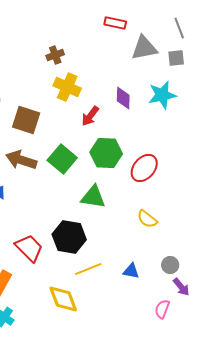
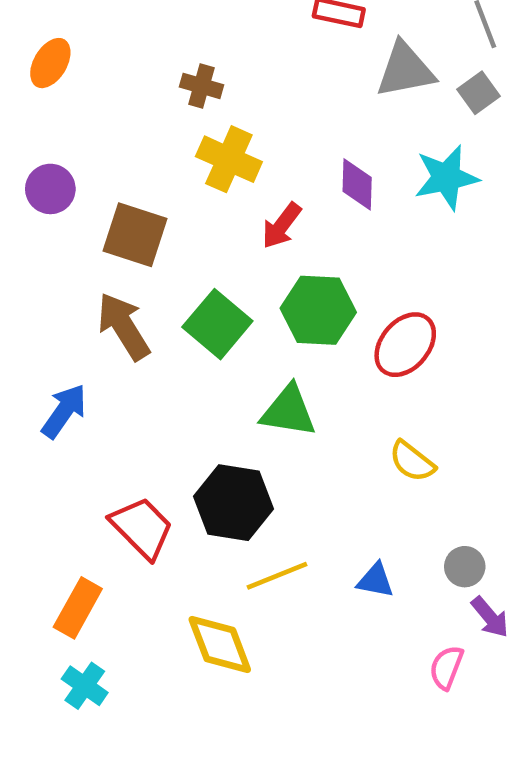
brown cross: (55, 55) -> (201, 86), turned 36
gray square: (176, 58) -> (478, 93), turned -30
brown arrow: (21, 160) -> (124, 326), turned 40

